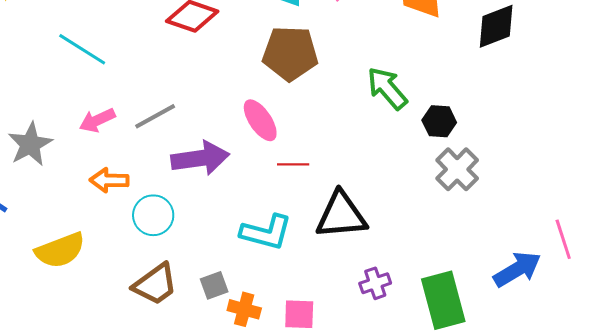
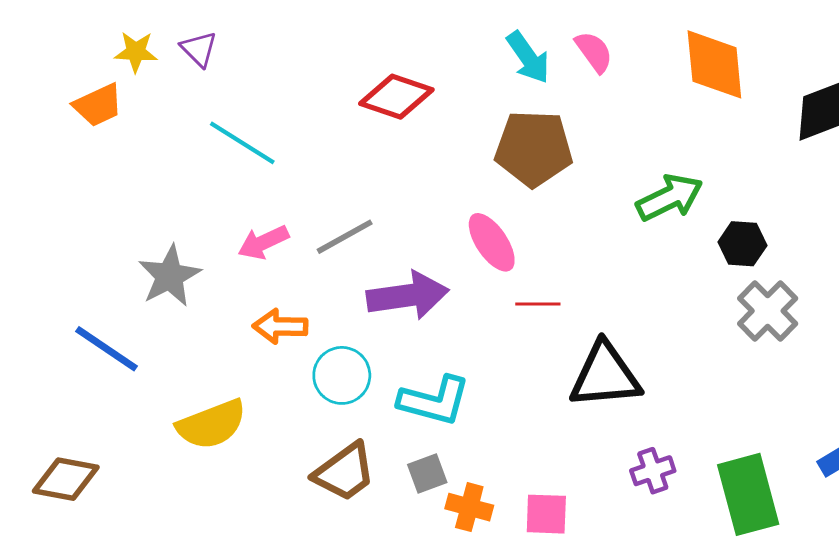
green arrow: (387, 88) -> (670, 198), turned 105
cyan L-shape: (266, 232) -> (434, 401), moved

